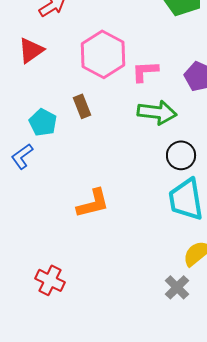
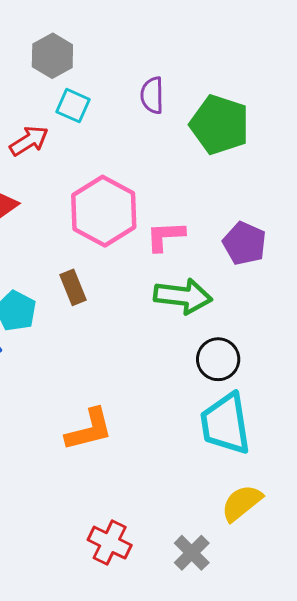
red cross: (50, 280) -> (110, 543), moved
gray cross: (177, 287) -> (192, 553), moved

